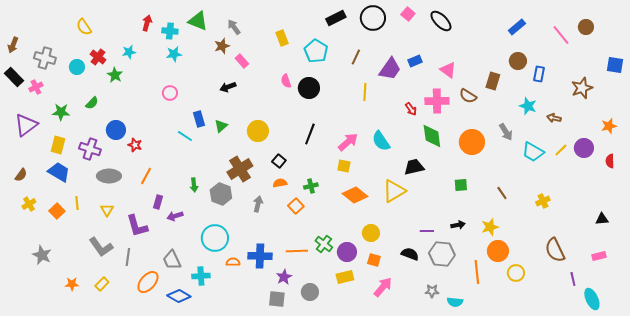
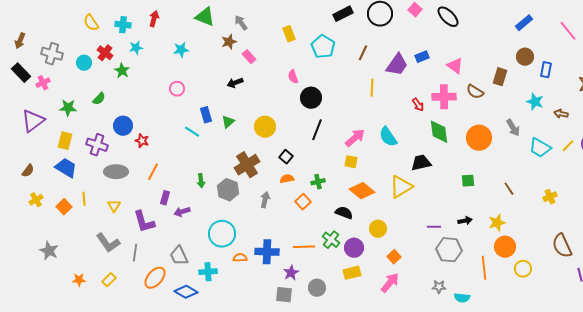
cyan cross: (170, 31) -> (123, 25), moved
black circle: (309, 88) -> (311, 98), moved
black semicircle: (410, 254) -> (344, 213), moved
orange square: (374, 260) -> (394, 257), moved, turned 32

